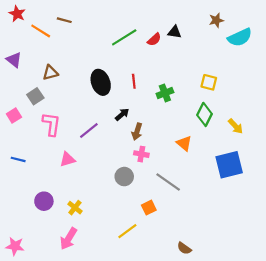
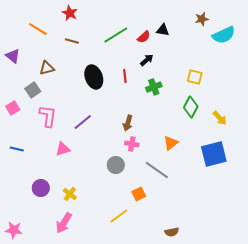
red star: (17, 14) -> (70, 13), moved
brown line: (64, 20) -> (72, 41), moved
black arrow: (122, 114) -> (147, 60), moved
orange triangle: (184, 143) -> (171, 143), moved, turned 42
brown semicircle: (184, 248) -> (172, 232), turned -48

